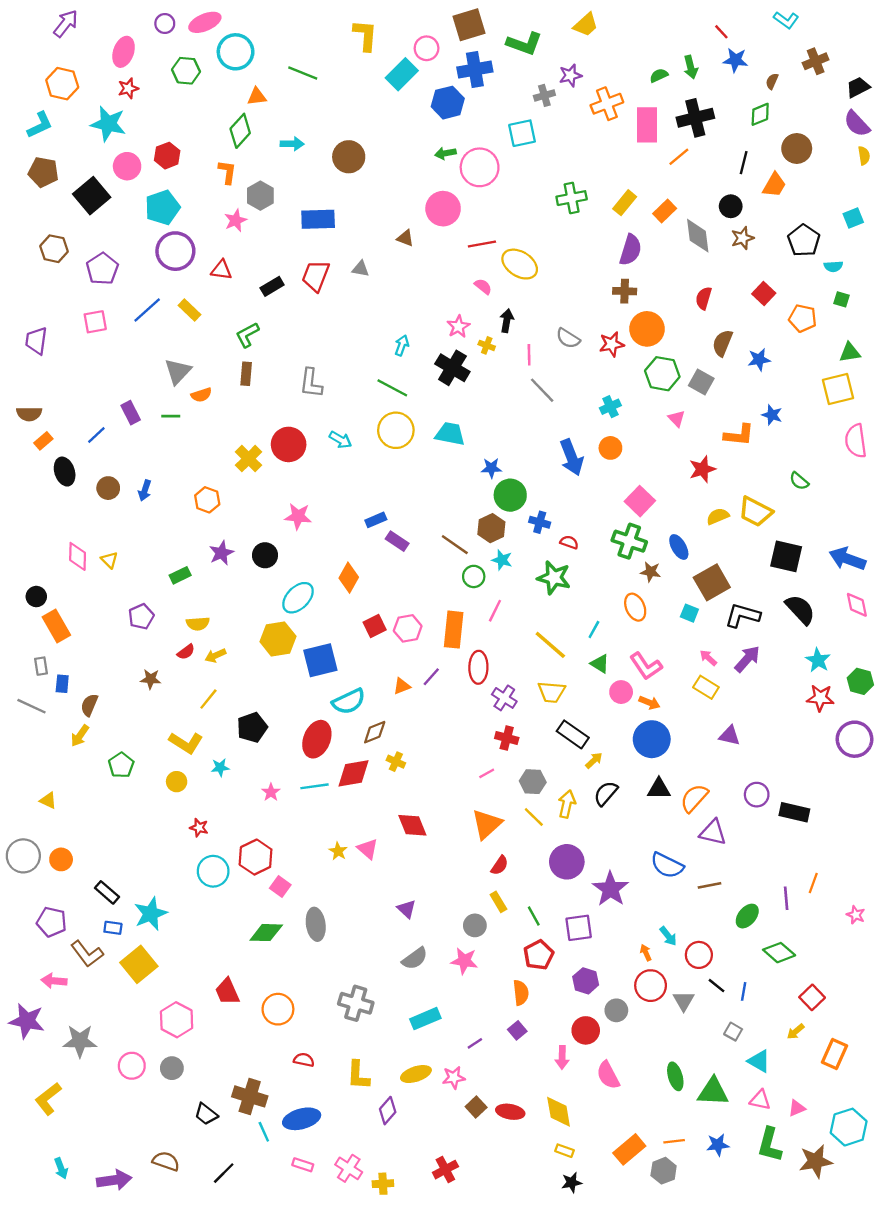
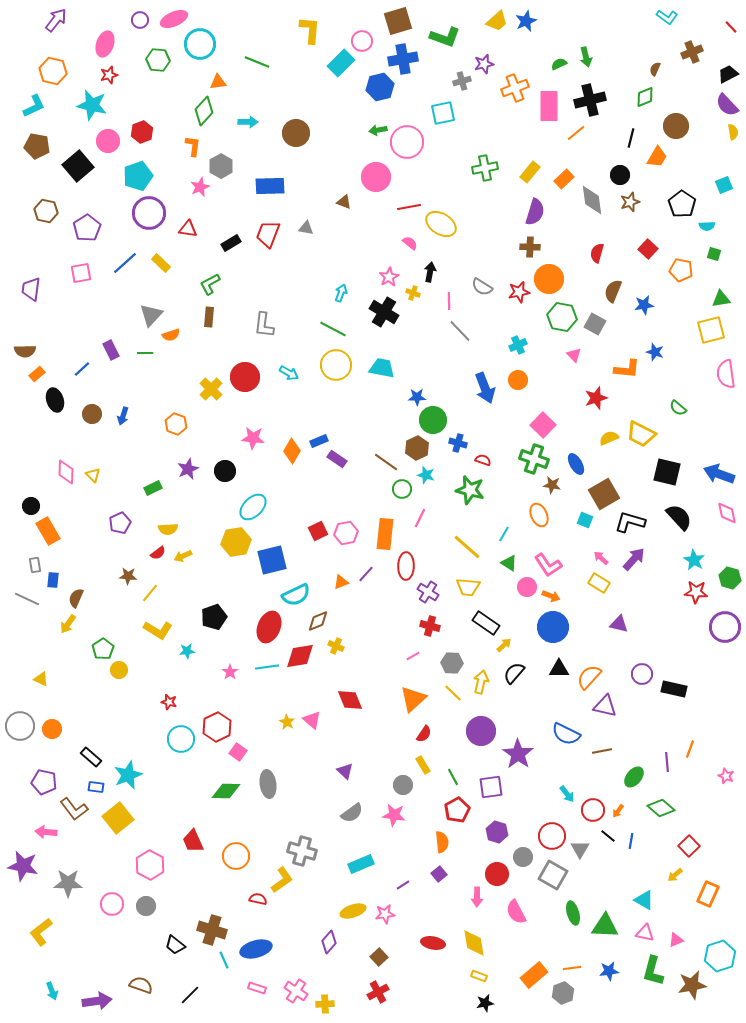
red line: (721, 32) -> (731, 27), moved
blue star: (735, 60) -> (526, 21), moved, turned -30
orange diamond: (349, 578) -> (292, 451), moved
yellow line: (208, 699) -> (150, 593), moved
yellow circle: (177, 782) -> (119, 670), moved
orange arrow: (646, 953) -> (618, 811), moved, turned -120
gray square: (733, 1032) -> (553, 875), moved, size x1.8
yellow L-shape: (358, 1075) -> (282, 880), moved, turned -128
brown square: (476, 1107) -> (379, 957), moved

